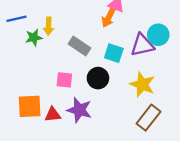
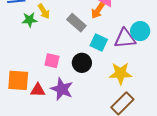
yellow arrow: (49, 26) -> (44, 11), turned -42
gray rectangle: (79, 46) -> (76, 23), moved
yellow star: (142, 84) -> (121, 73), turned -30

